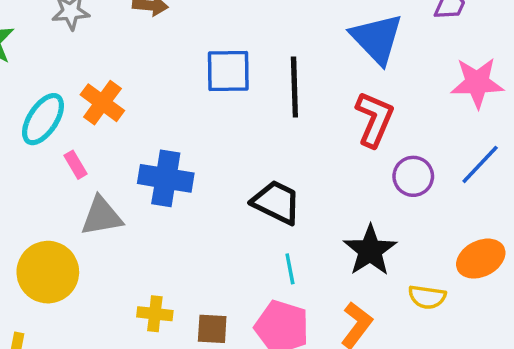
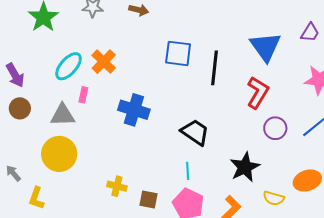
pink rectangle: (75, 165) -> (83, 95), turned 35
gray triangle: (102, 216) -> (63, 115), moved
cyan line: (290, 269) -> (188, 171), moved

